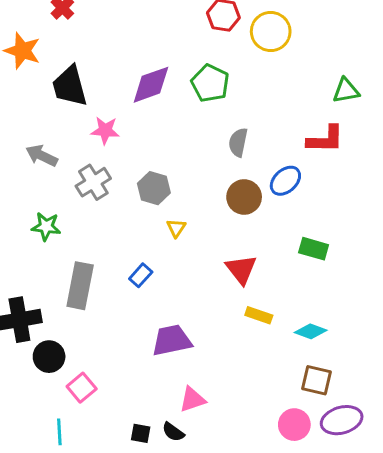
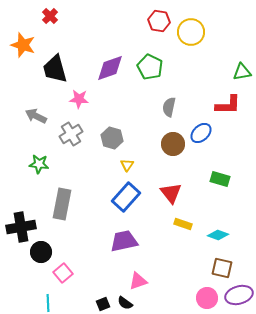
blue rectangle: (141, 275) -> (126, 197), moved, size x1.8
black square: (141, 433) -> (103, 304), turned -32

